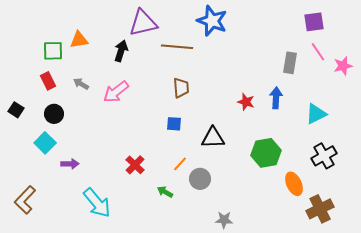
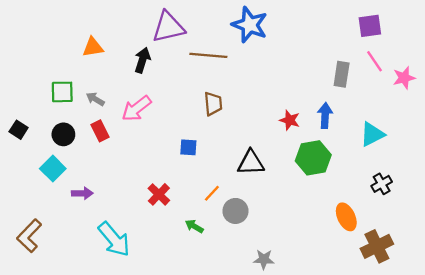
green square: (53, 51) -> (62, 92), moved
red rectangle: (48, 81) -> (100, 131), moved
blue square: (174, 124) -> (188, 147), moved
green hexagon: (266, 153) -> (313, 158), moved
black cross: (324, 156) -> (382, 184), size x0.7

